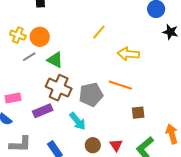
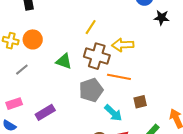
gray line: (29, 57) -> (22, 70), moved
green triangle: (55, 60) -> (64, 61), moved
brown cross: (59, 88) -> (97, 56), moved
cyan arrow: (78, 121) -> (113, 113), moved

